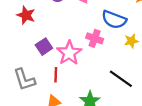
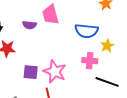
pink cross: (95, 38) -> (90, 61), moved
purple square: (44, 47) -> (31, 72), turned -35

